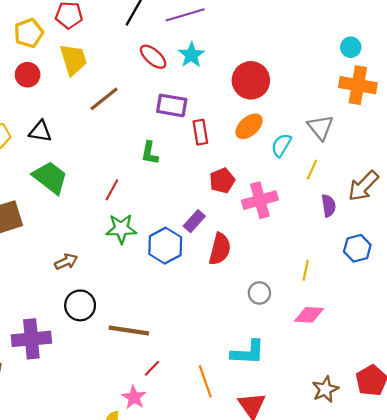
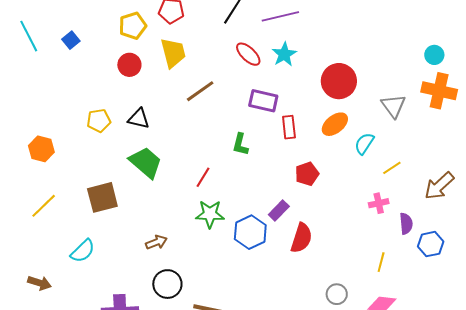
gray triangle: (321, 127) -> (393, 106), moved
yellow line: (312, 170) -> (392, 168), turned 30
pink cross: (260, 200) -> (379, 203), moved, size x0.6
purple semicircle: (329, 206) -> (406, 224), moved
gray circle: (259, 293) -> (337, 294), moved

